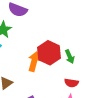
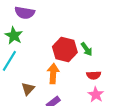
orange arrow: (34, 61) -> (53, 74), moved

